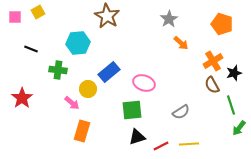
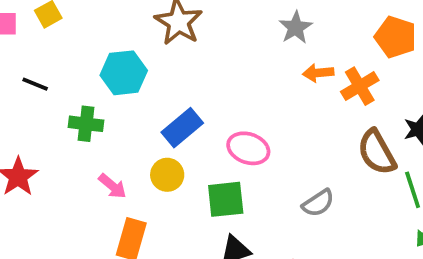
orange arrow: (181, 43) -> (318, 73), turned 133
orange cross: (213, 61) -> (360, 86), moved
brown semicircle: (212, 85) -> (377, 152), size x1.4
yellow circle: (88, 89) -> (167, 175), moved

